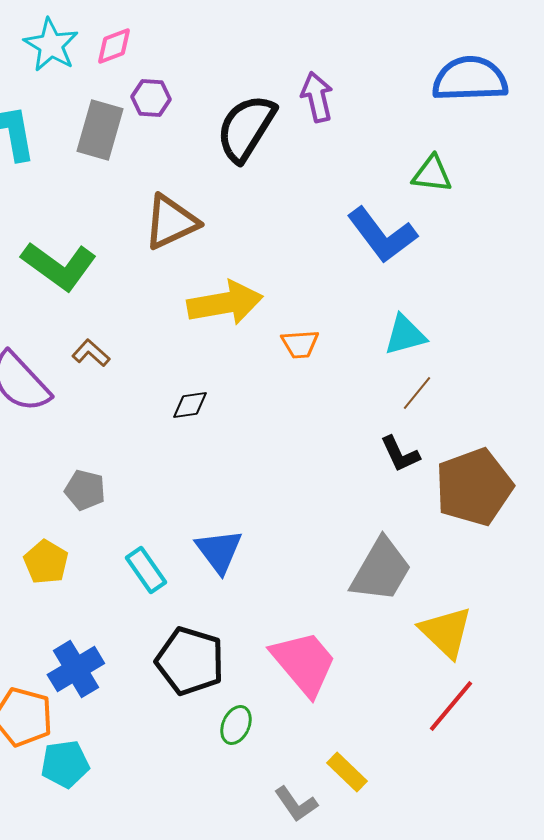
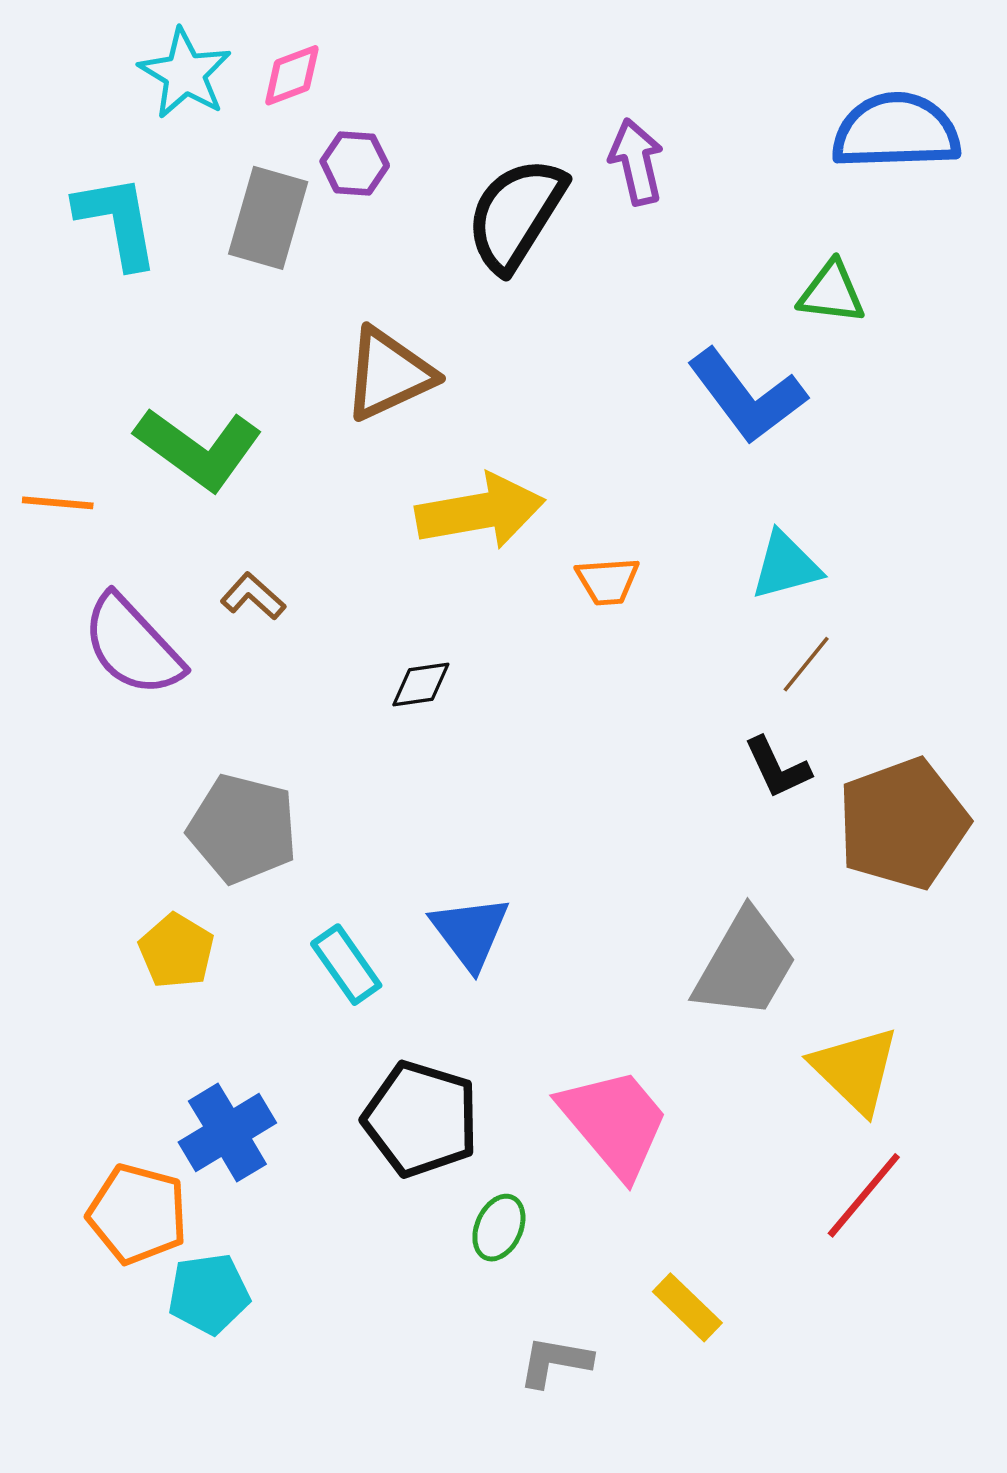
gray pentagon: (85, 490) -> (243, 829), size x1.6
gray L-shape: (296, 804) -> (555, 1362), moved, turned 135

